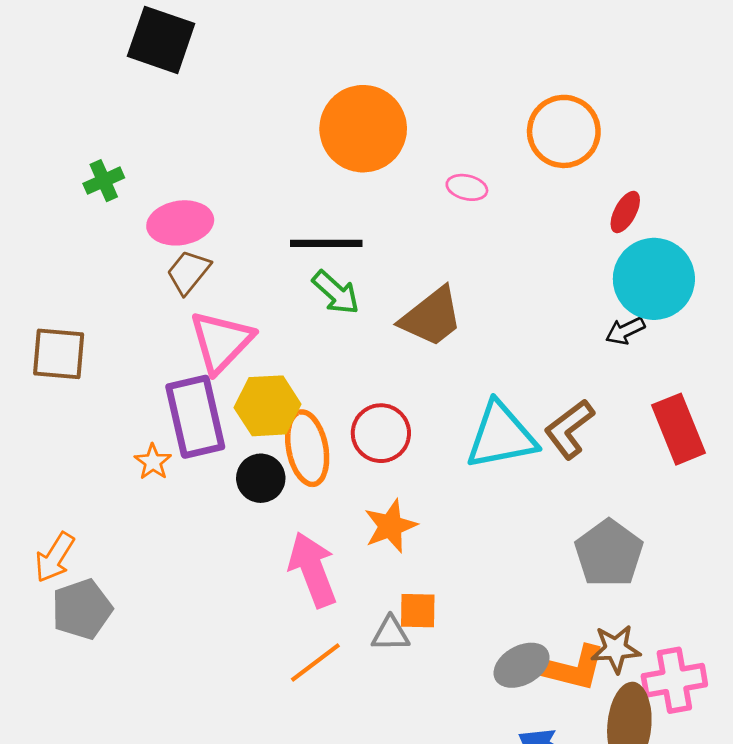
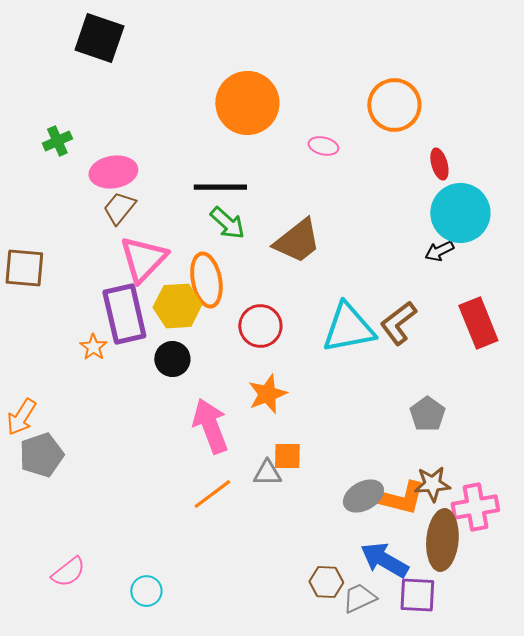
red ellipse: (625, 212) -> (439, 164), turned -44
orange ellipse: (307, 448) -> (206, 280), moved
gray pentagon: (609, 553) -> (427, 414), size x0.7

